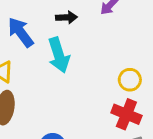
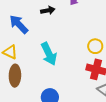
cyan arrow: (59, 55) -> (49, 54), moved

